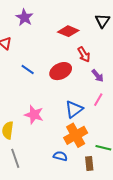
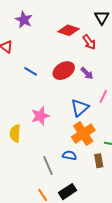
red arrow: (84, 54) -> (89, 42), moved
purple arrow: (98, 76) -> (87, 73), moved
pink star: (34, 115) -> (40, 116), turned -30
gray line: (15, 158) -> (48, 166), moved

